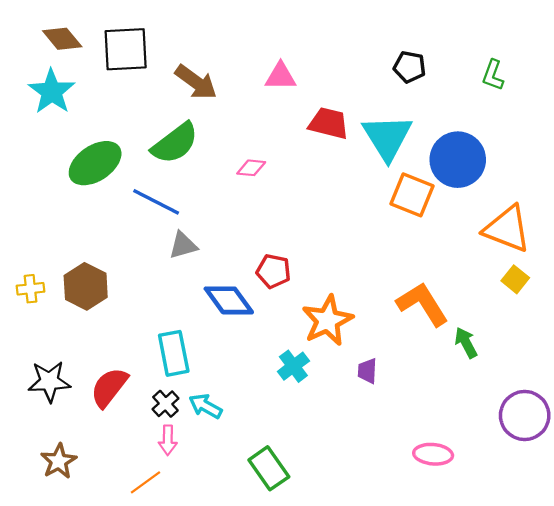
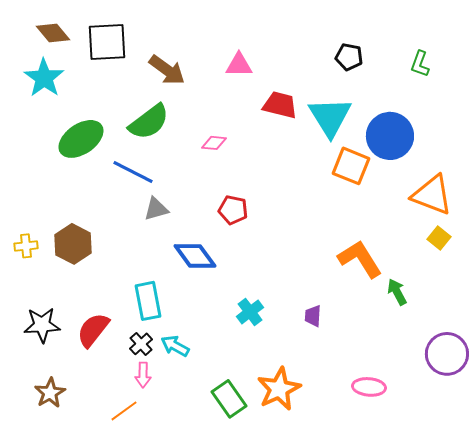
red pentagon: (273, 271) -> (233, 210), moved
orange star: (327, 320) -> (279, 389), moved

